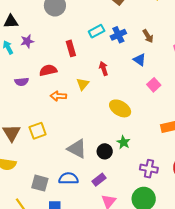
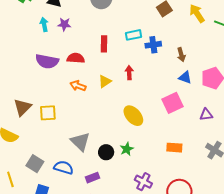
blue triangle: (140, 60) -> (185, 77), moved, turned -32
purple semicircle: (22, 82) -> (47, 61), size x1.6
pink square: (154, 85) -> (172, 103), size x1.5

